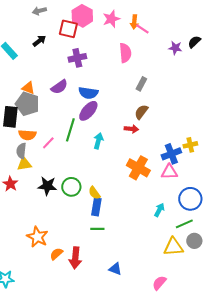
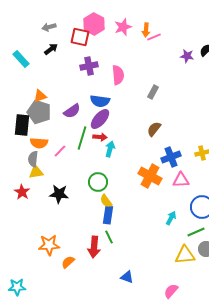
gray arrow: (39, 11) -> (49, 27), moved
pink line: (142, 29) -> (154, 37), turned -56
pink semicircle: (125, 53) -> (118, 75), moved
purple semicircle: (59, 87) -> (72, 111), moved
orange triangle: (28, 88) -> (40, 96), turned -40
brown semicircle: (141, 112) -> (154, 129), moved
red arrow: (131, 129) -> (100, 137), moved
blue cross: (171, 154) -> (171, 157), moved
green circle: (71, 187) -> (98, 182), moved
green line: (97, 229) -> (109, 237), turned 64
orange star: (37, 237) -> (49, 245), turned -30
red arrow: (75, 258) -> (94, 247), moved

